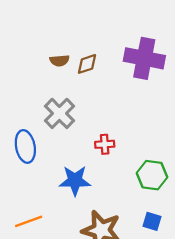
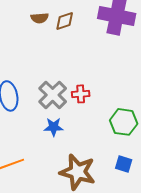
gray cross: (59, 113) -> (53, 95), moved
blue star: (75, 181) -> (54, 127), size x0.7

